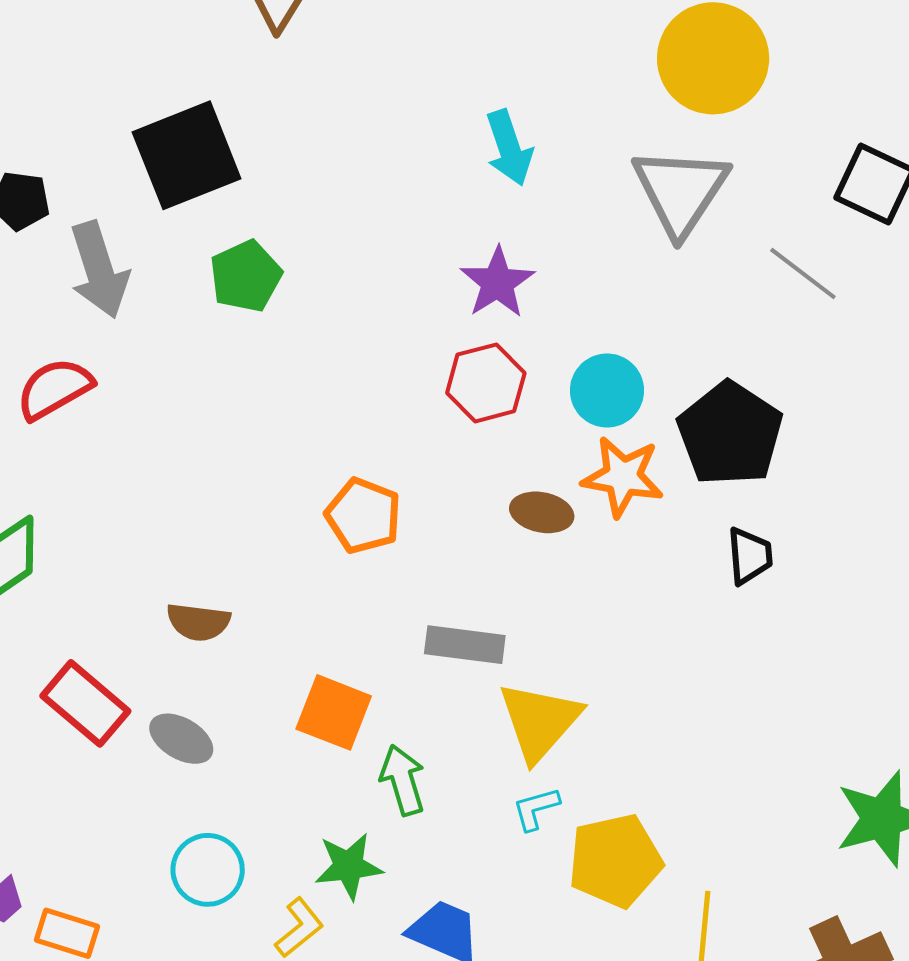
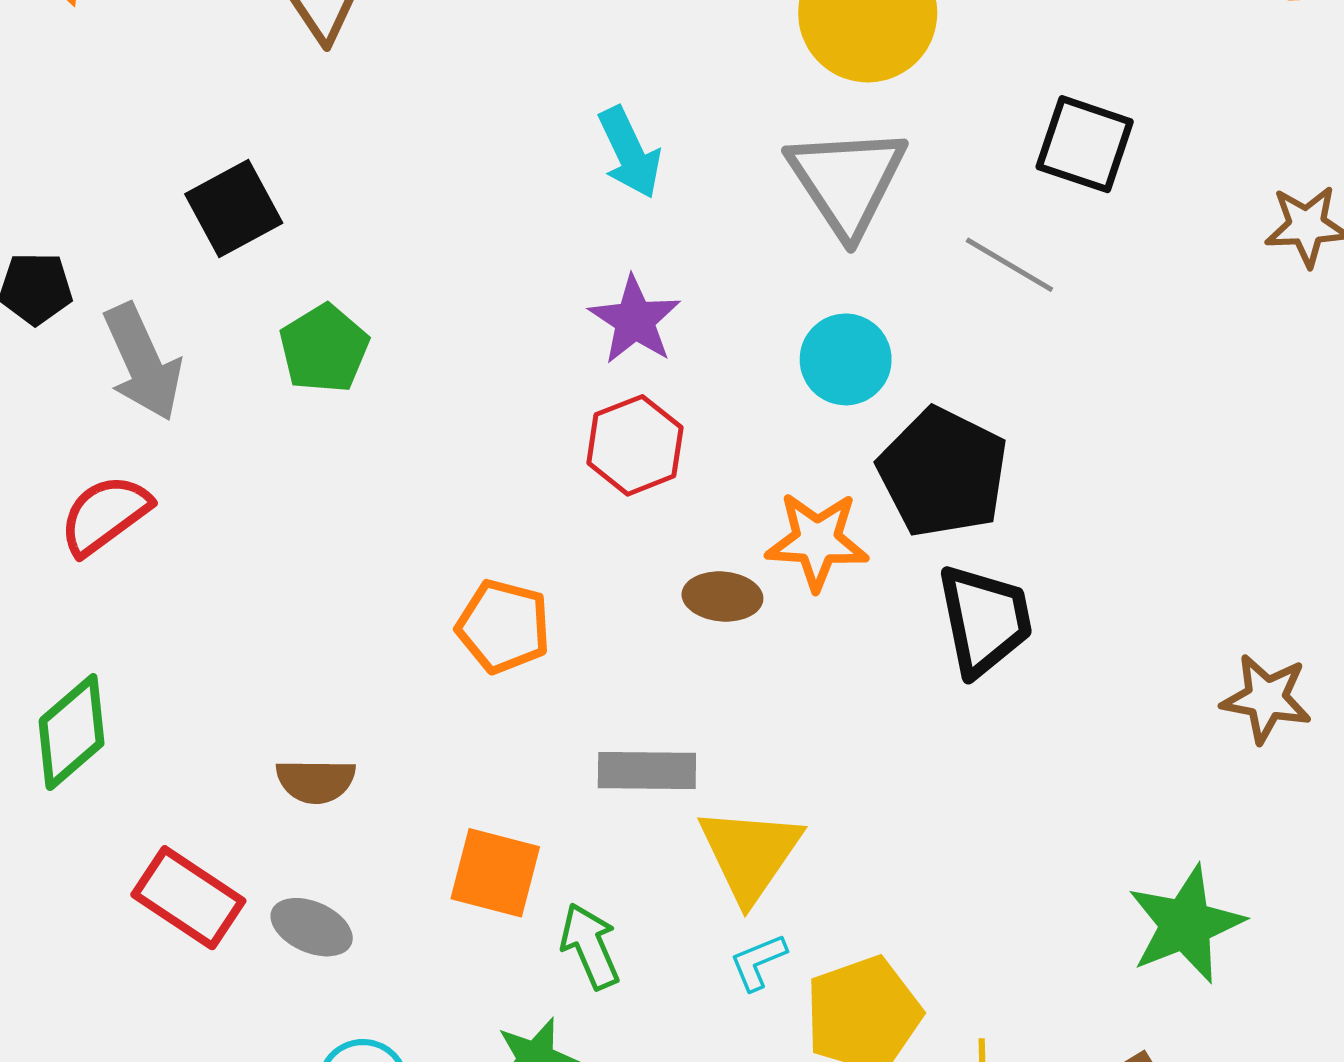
black square: (187, 155) -> (234, 208), size x0.7
cyan circle: (607, 390) -> (846, 359), moved
black trapezoid: (750, 556) -> (985, 620), size x1.6

